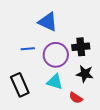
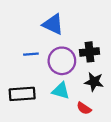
black rectangle: (20, 85) -> (22, 94), turned -70

